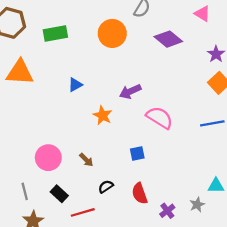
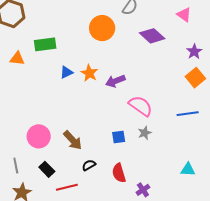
green rectangle: (55, 33) -> (45, 44), moved
orange triangle: (20, 72) -> (17, 59), size x0.6
orange star: (103, 115) -> (89, 73), moved
brown arrow: (86, 160) -> (73, 140), size x1.5
gray star: (197, 205) -> (145, 133), moved

